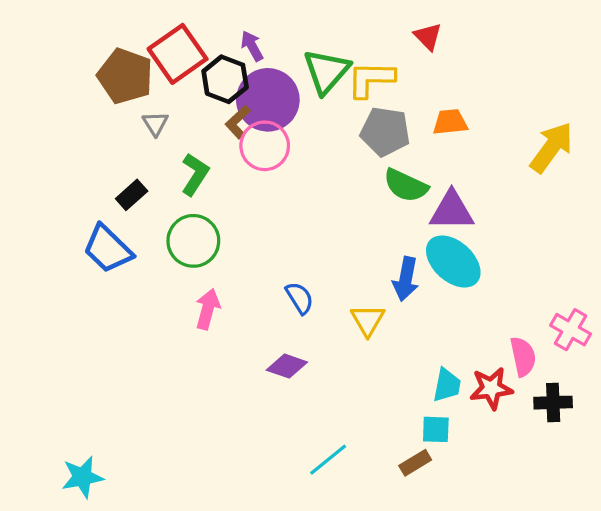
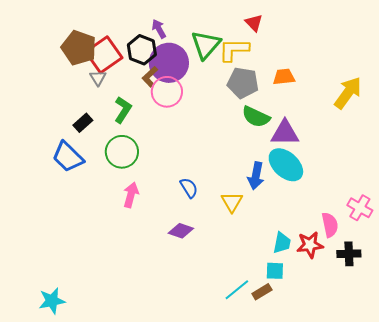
red triangle: (428, 36) -> (254, 23), moved
red square: (178, 54) -> (104, 55), moved
cyan line: (328, 460) -> (237, 290), moved

